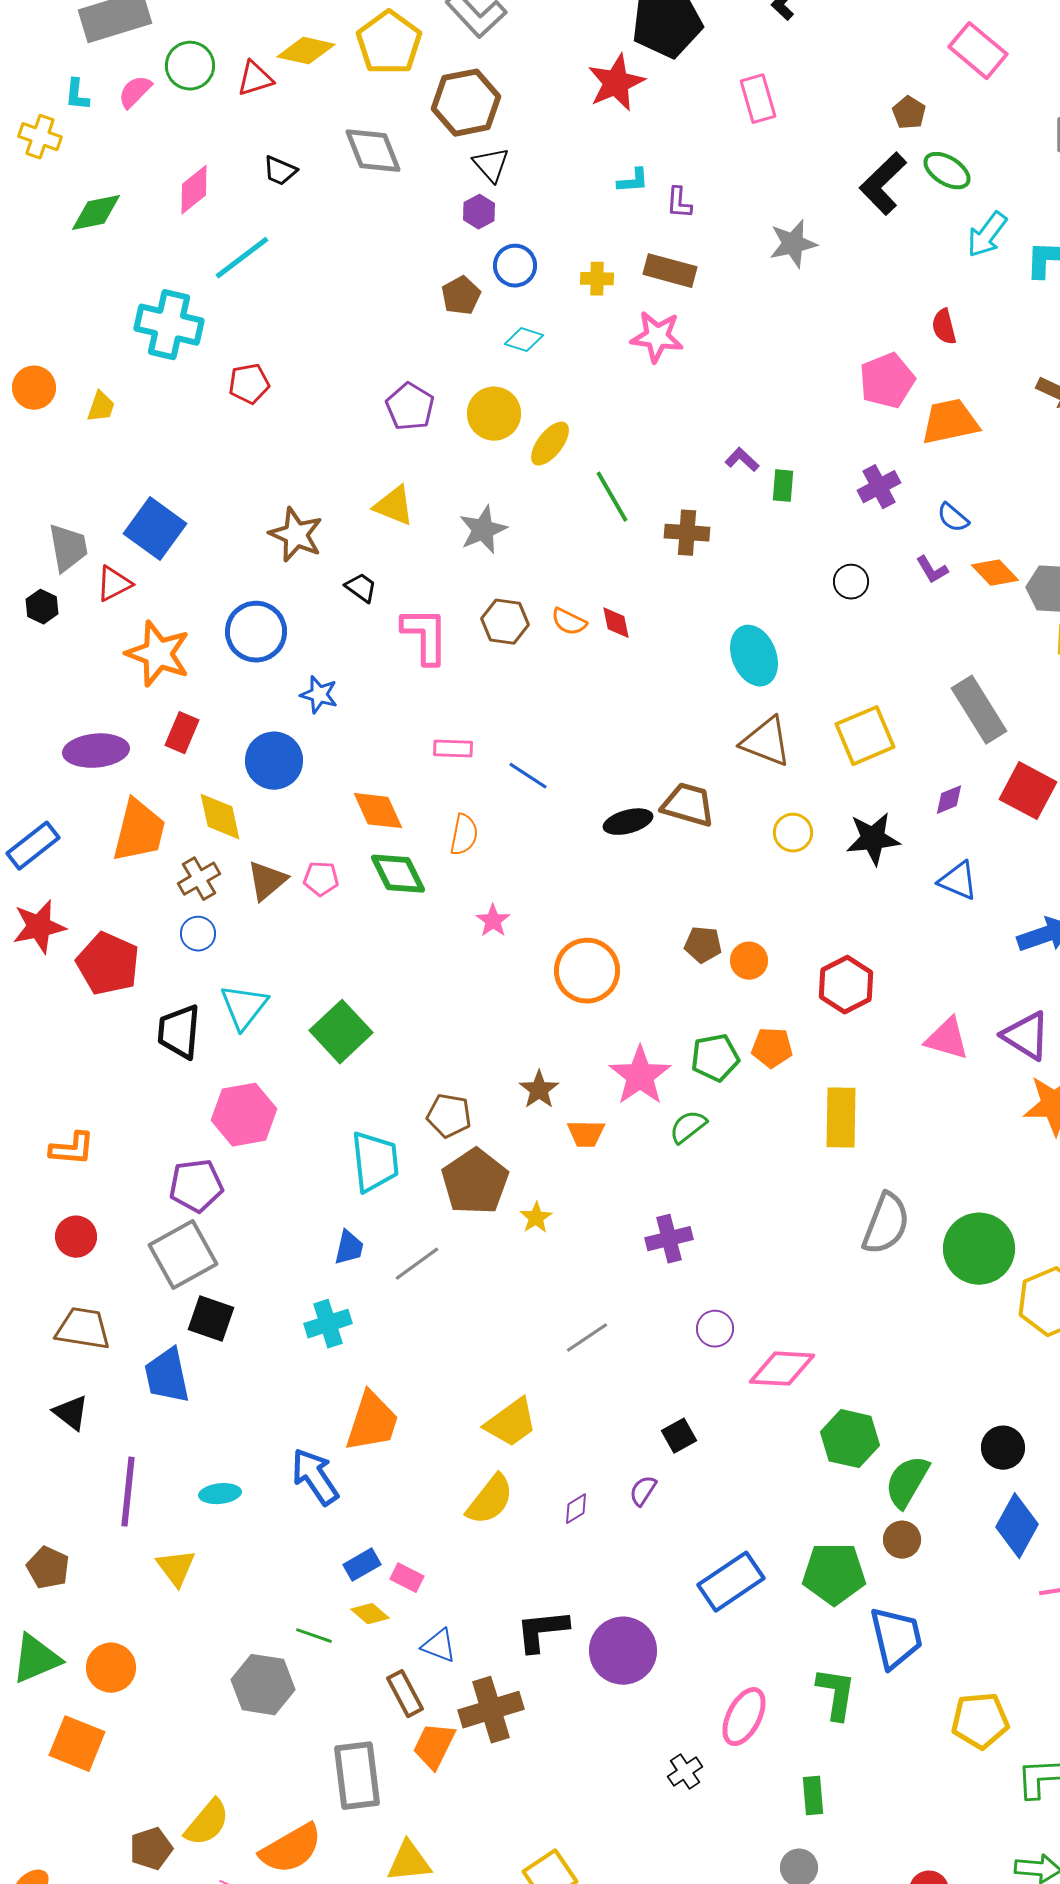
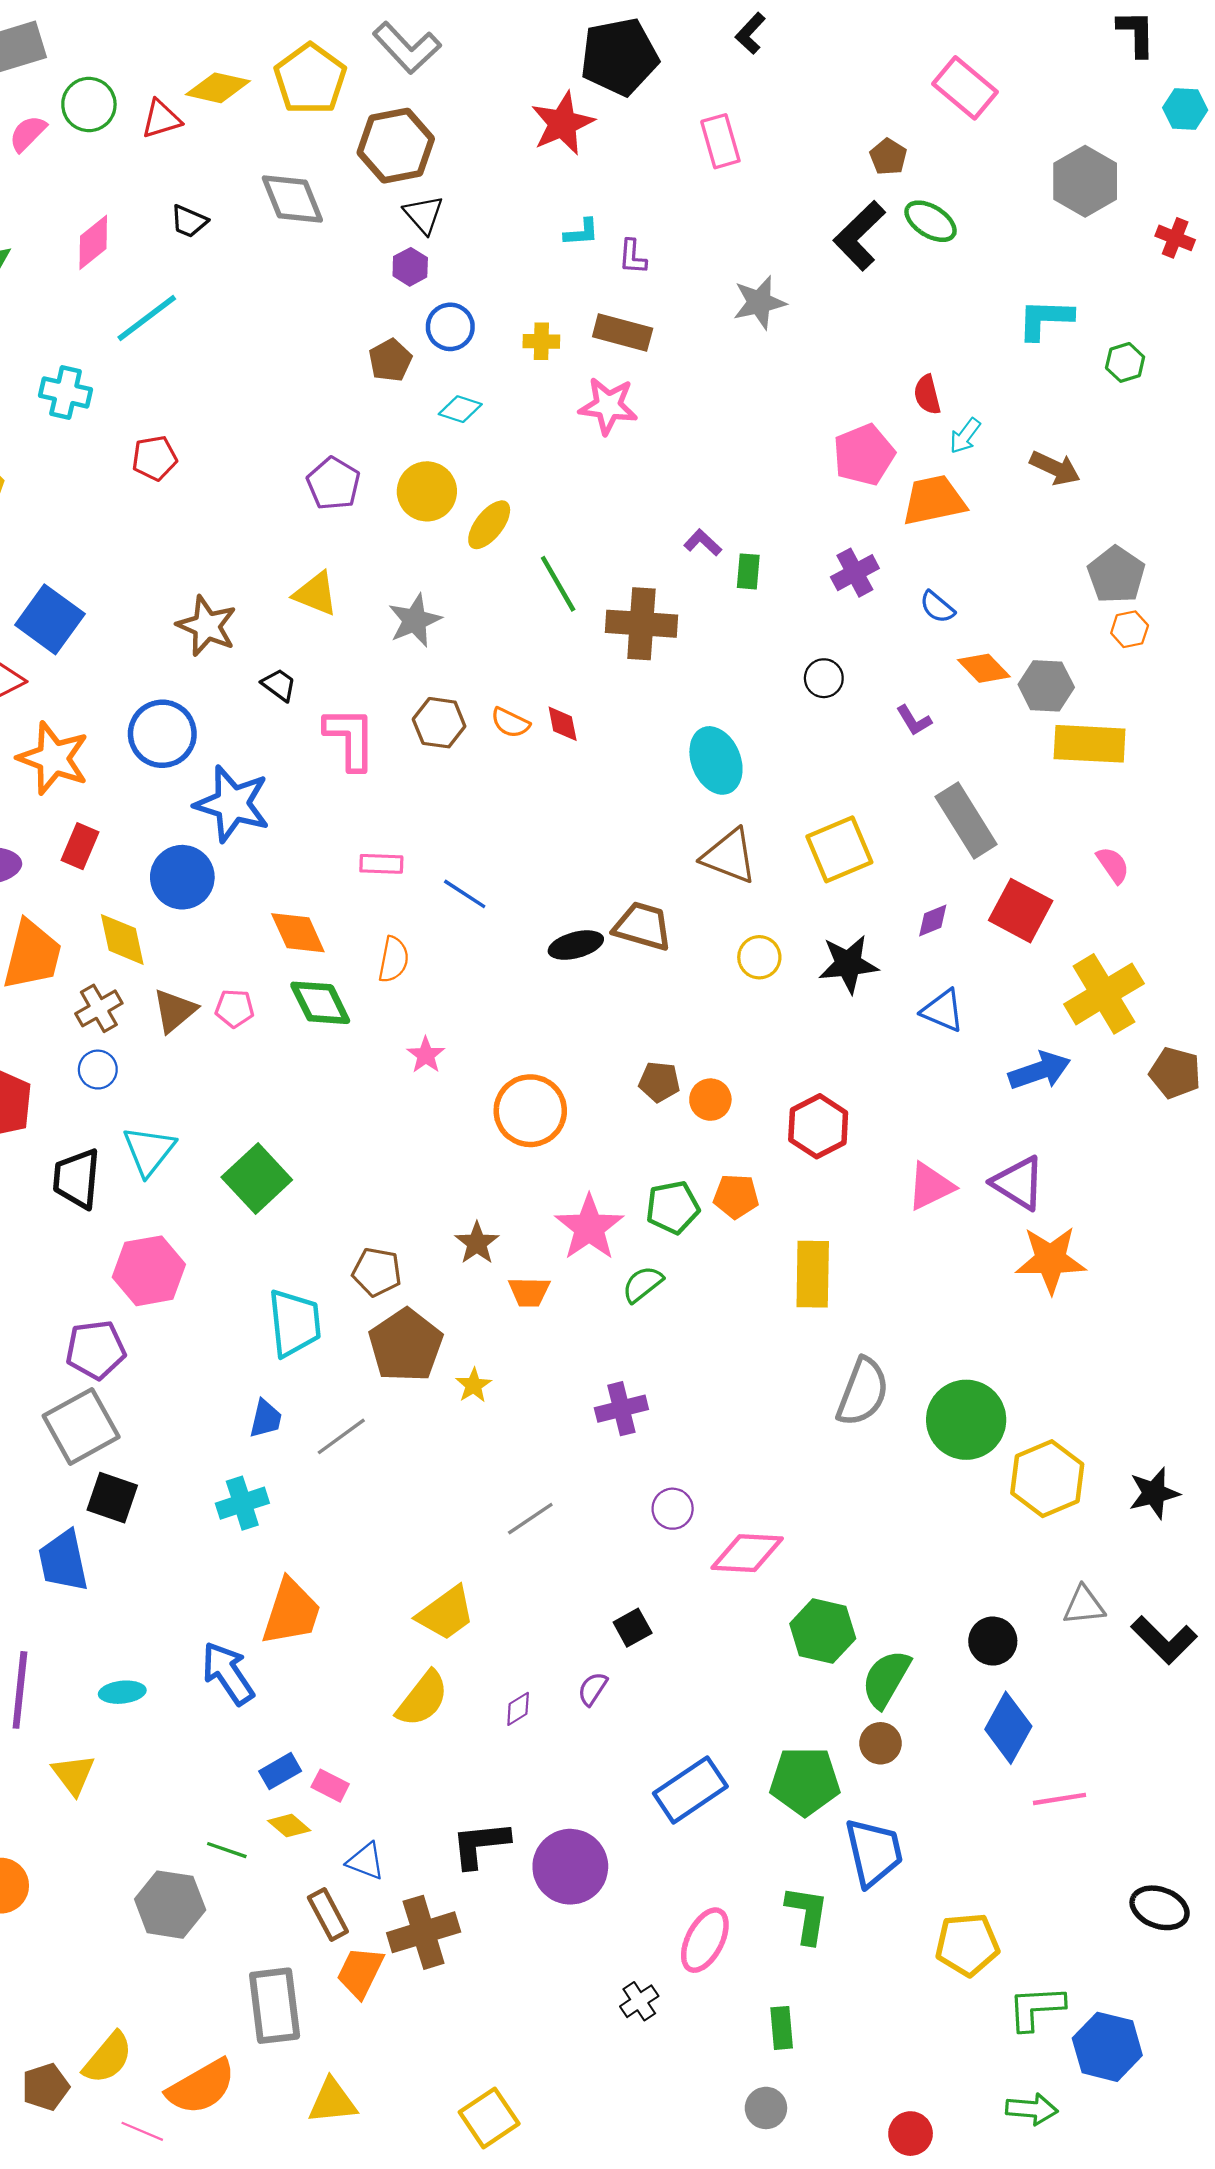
cyan arrow: (987, 235) -> (965, 436), moved, size x0.7
cyan cross: (169, 325) -> (66, 392), size x0.7
brown cross: (687, 533) -> (641, 624), size x1.4
purple L-shape: (932, 570) -> (914, 720), moved
blue star: (319, 695) -> (232, 804), size x1.8
pink triangle: (947, 1039) -> (931, 1186), turned -42

